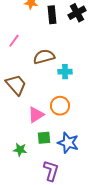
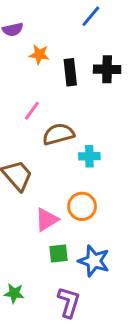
black cross: (77, 13) -> (107, 69), turned 30
pink line: (14, 41) -> (32, 111), moved
green star: (20, 150) -> (14, 293), moved

